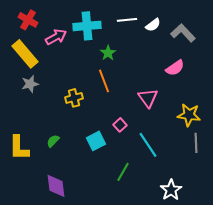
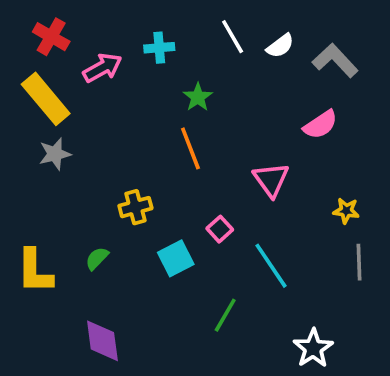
white line: (127, 20) -> (233, 37), turned 66
cyan cross: (87, 26) -> (159, 48), size x0.6
yellow cross: (74, 98) -> (135, 207), moved
yellow star: (189, 115) -> (346, 211), size x0.6

